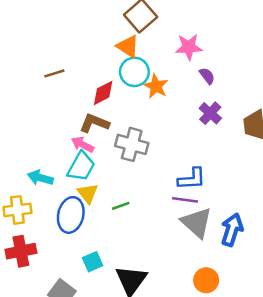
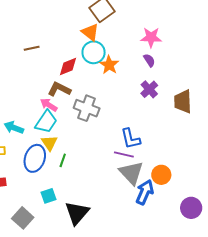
pink star: (189, 47) -> (151, 37), moved
blue L-shape: (192, 179) -> (131, 139), turned 75
green line: (121, 206) -> (63, 160), moved, turned -56
blue arrow: (232, 230) -> (145, 192), moved
orange circle: (206, 280) -> (161, 175), moved

